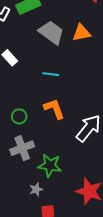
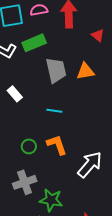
gray trapezoid: (51, 32) -> (56, 70), turned 40
green circle: (19, 116) -> (29, 146), moved

